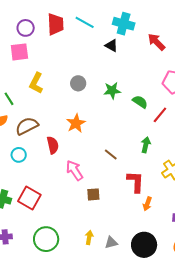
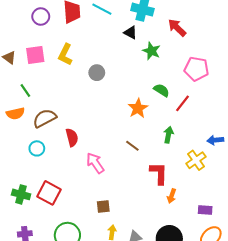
pink square: (19, 52) -> (35, 55), moved
yellow L-shape: (36, 83) -> (65, 54), moved
green star: (112, 91) -> (151, 51), moved, turned 30
orange star: (76, 123) -> (138, 108), moved
brown square: (93, 194) -> (103, 207), moved

